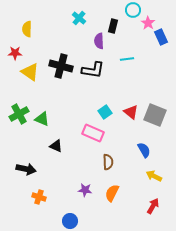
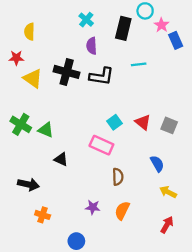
black rectangle: (113, 26) -> (123, 28), size x1.5
purple semicircle: (99, 41) -> (92, 46), moved
green cross: (19, 114) -> (21, 124), turned -30
gray square: (155, 115) -> (169, 125), size x0.7

